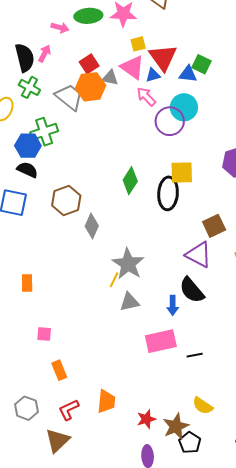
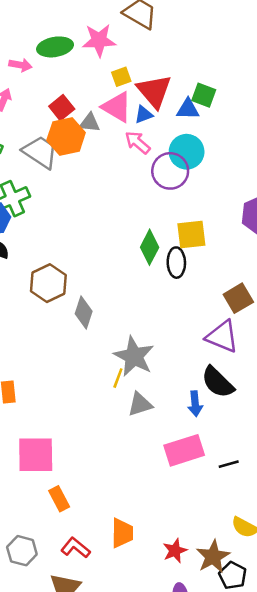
green diamond: (130, 181) -> (150, 247), moved
black ellipse: (168, 193) -> (176, 263), size x0.7
pink square: (44, 334) -> (36, 455), size x2.0
red L-shape: (69, 410) -> (75, 548), turned 70

